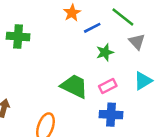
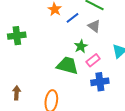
gray triangle: (137, 42) -> (94, 26), moved
green star: (105, 52) -> (81, 46), moved

